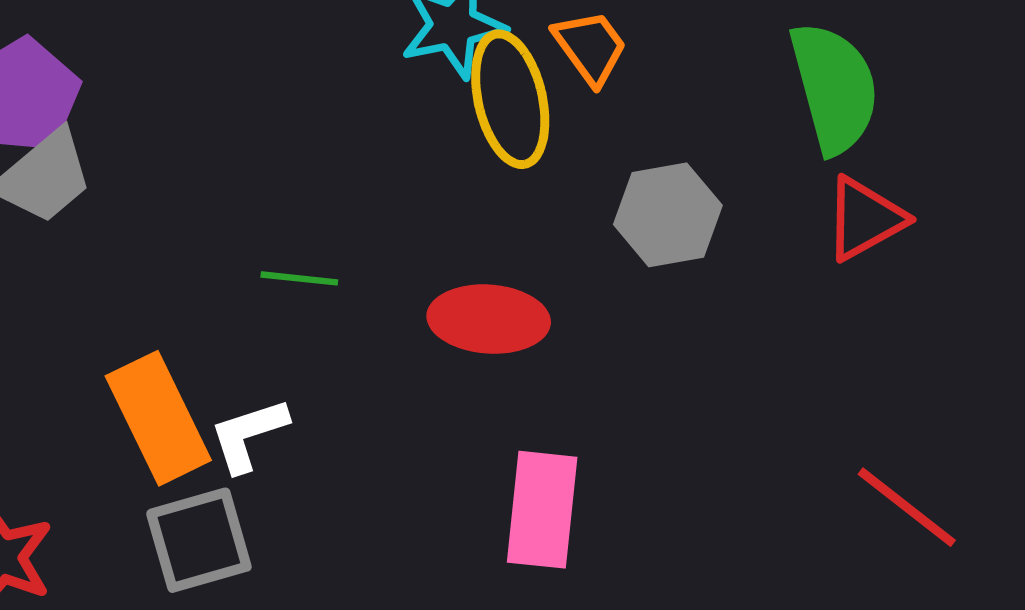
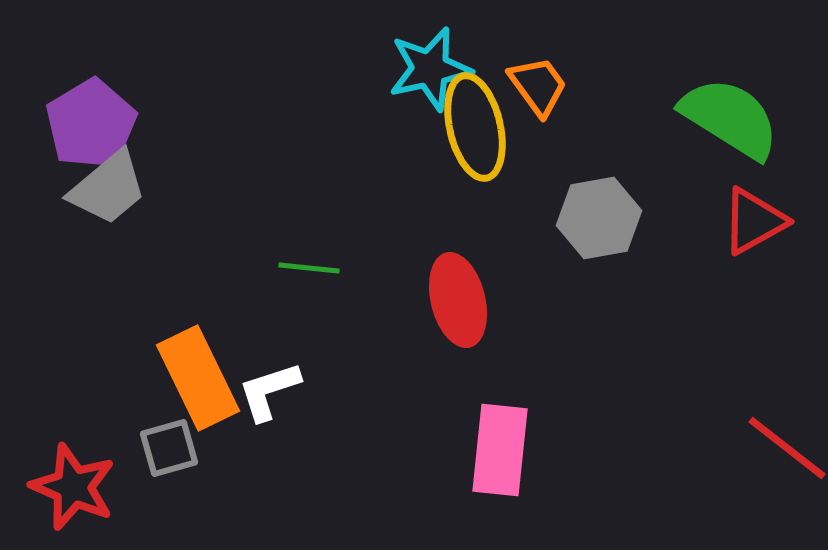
green semicircle: (834, 88) -> (730, 118), turned -43
red ellipse: (489, 319) -> (458, 300), turned 72
gray square: (199, 540) -> (169, 448), moved, size x0.7

